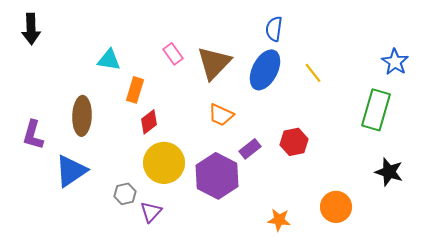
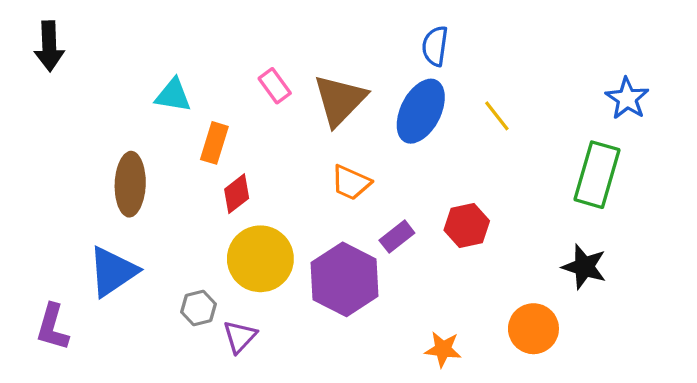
purple L-shape: (33, 135) -> (52, 327), moved
black star: (389, 172) -> (584, 267), moved

